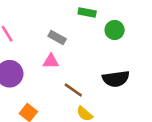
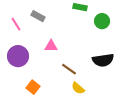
gray rectangle: (57, 38) -> (38, 16), moved

